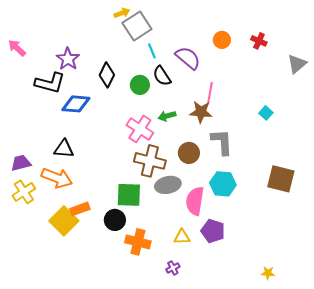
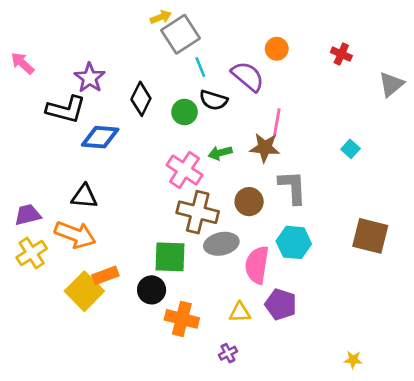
orange circle: (222, 40) -> (277, 49), moved
black semicircle: (162, 76) -> (213, 100), turned -40

